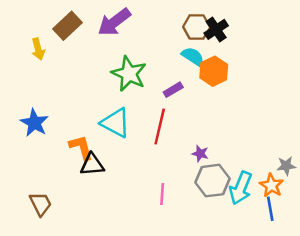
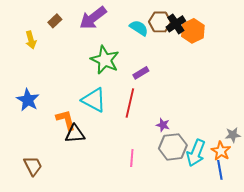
brown rectangle: (68, 26) -> (55, 21), size x0.6
cyan semicircle: (193, 56) -> (139, 28), moved
orange hexagon: (214, 71) -> (193, 31), moved

